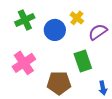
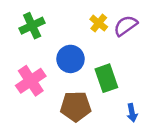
blue circle: (55, 30) -> (71, 59), moved
purple semicircle: (98, 32) -> (126, 26), moved

